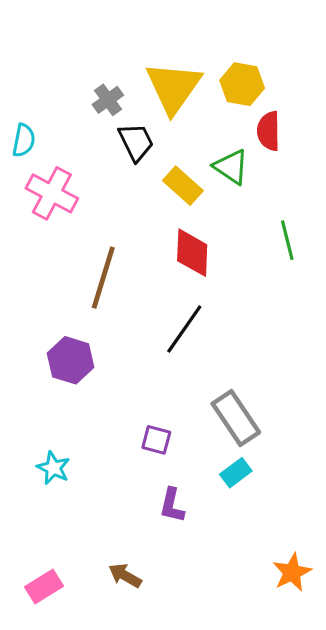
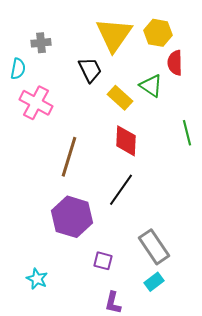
gray cross: (108, 100) -> (41, 43), moved, turned 30
purple hexagon: (71, 360) -> (72, 217), moved, size x1.4

